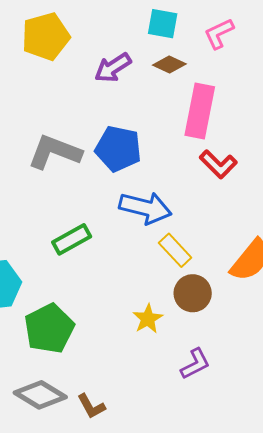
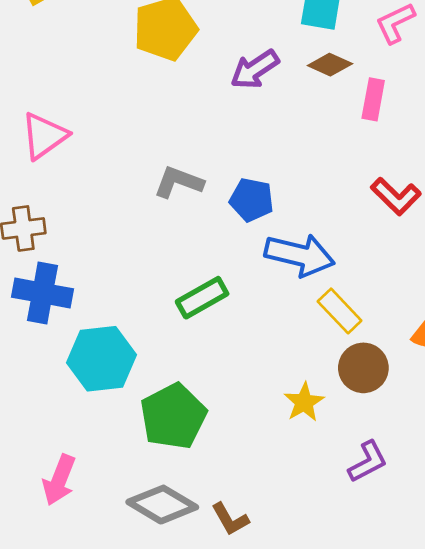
pink rectangle: (200, 111) -> (373, 99), moved, size x0.6
blue pentagon: (118, 149) -> (252, 200), moved, size x0.7
gray L-shape: (55, 152) -> (179, 182), size x0.7

